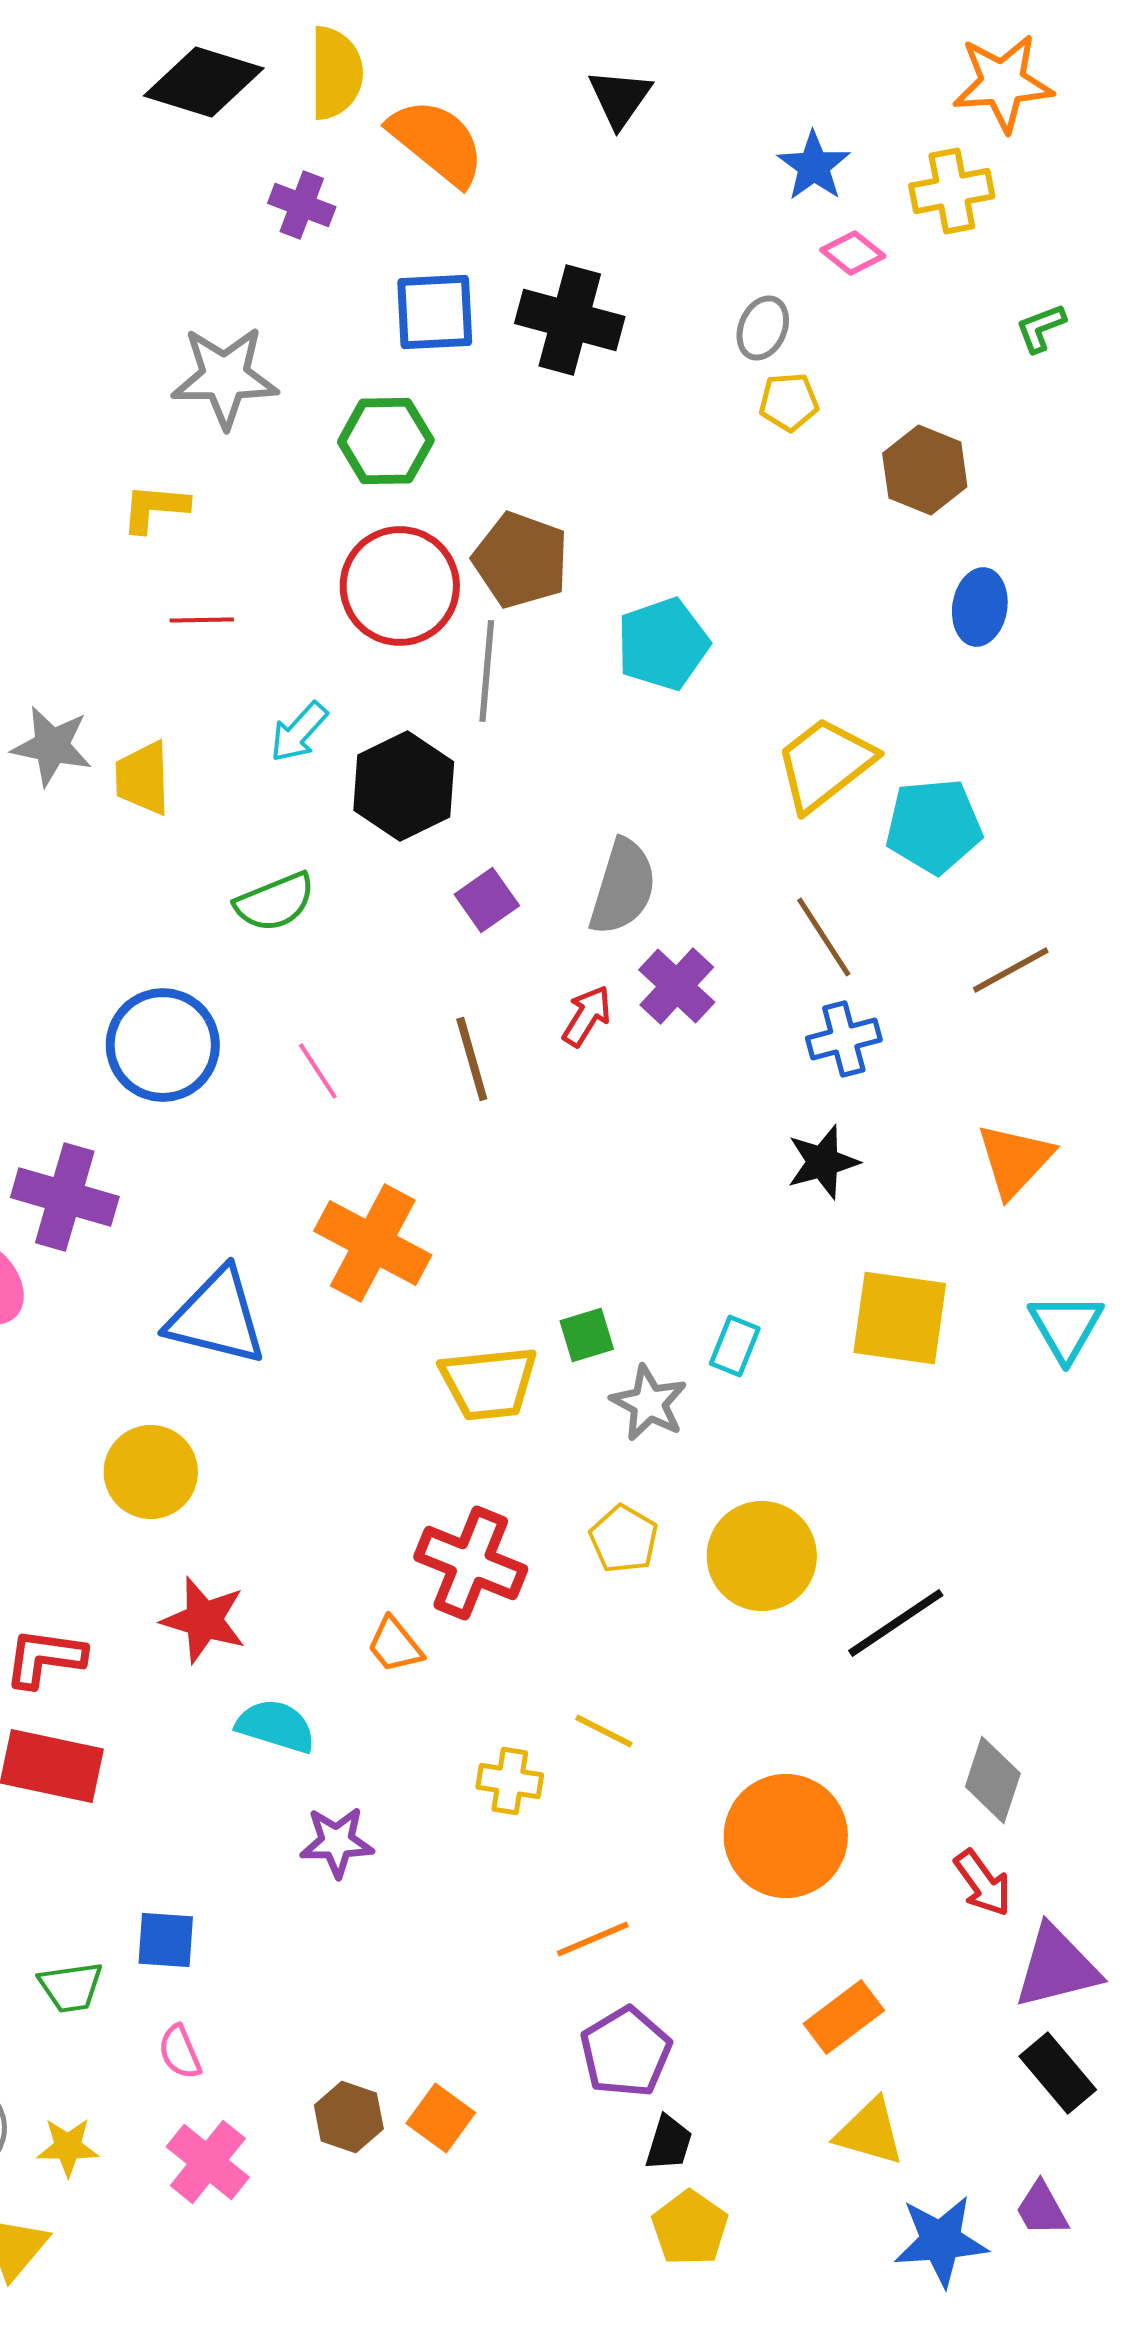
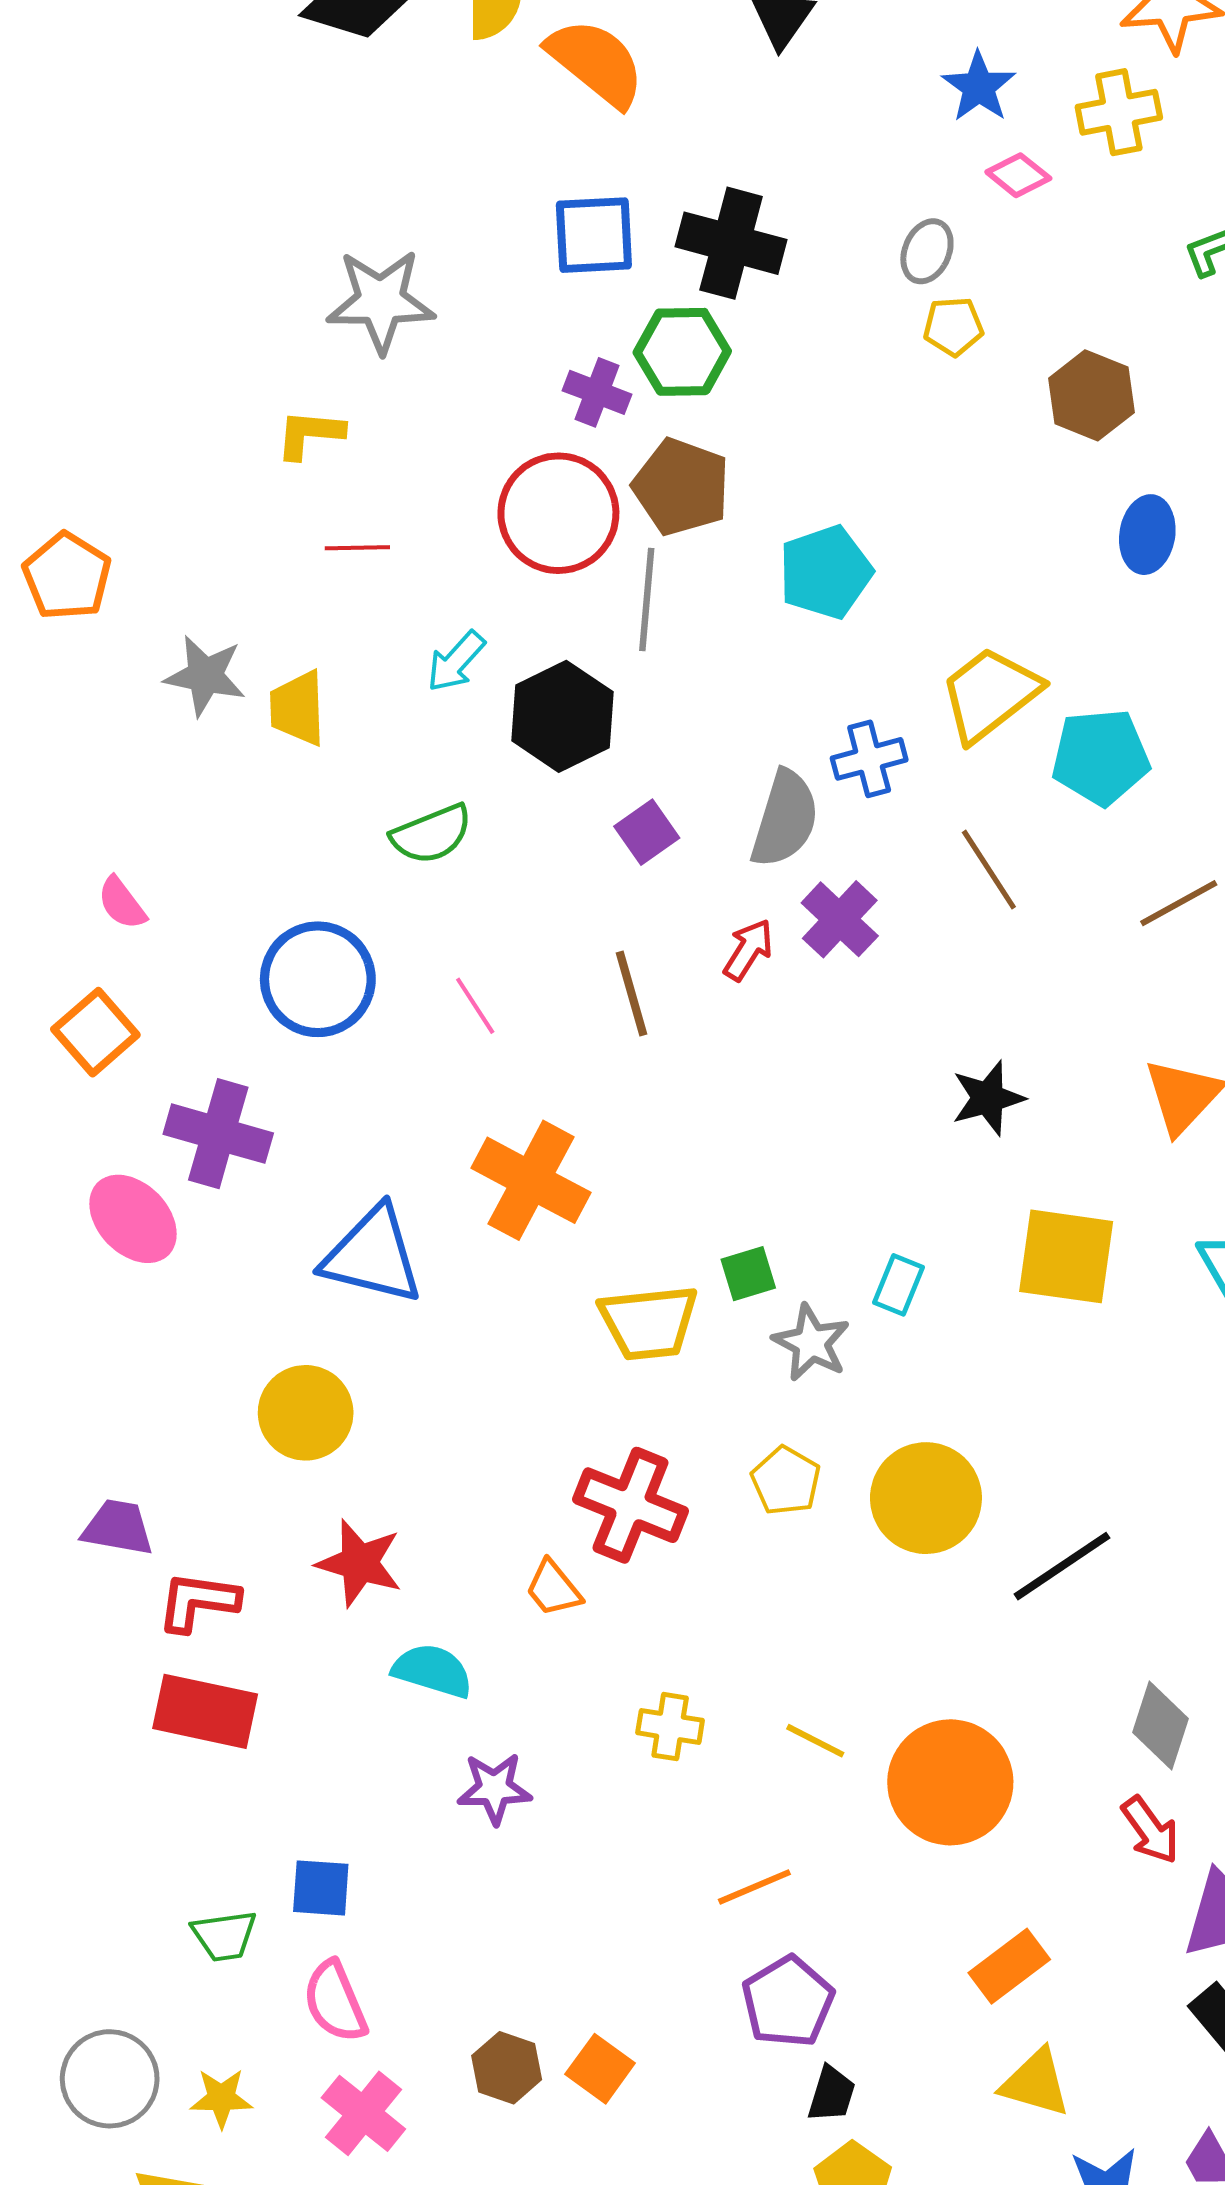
purple cross: (302, 205) -> (597, 392), moved
green hexagon: (386, 441) -> (682, 352), moved
blue cross: (844, 1039) -> (869, 759), moved
yellow line: (604, 1731) -> (815, 1741), moved
pink semicircle: (180, 2052) -> (335, 2002), size x1.5

